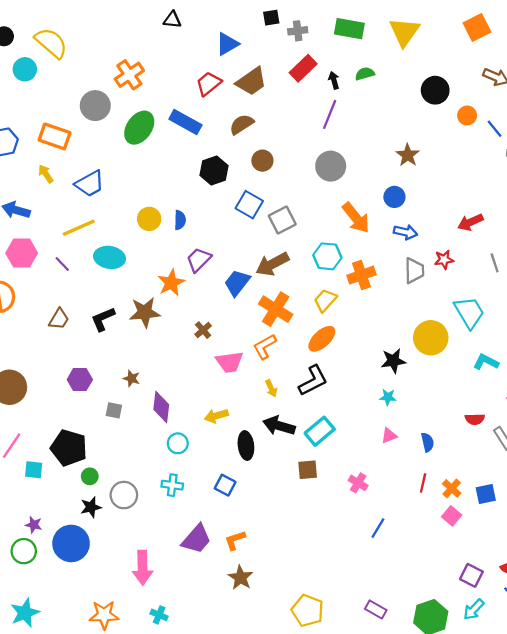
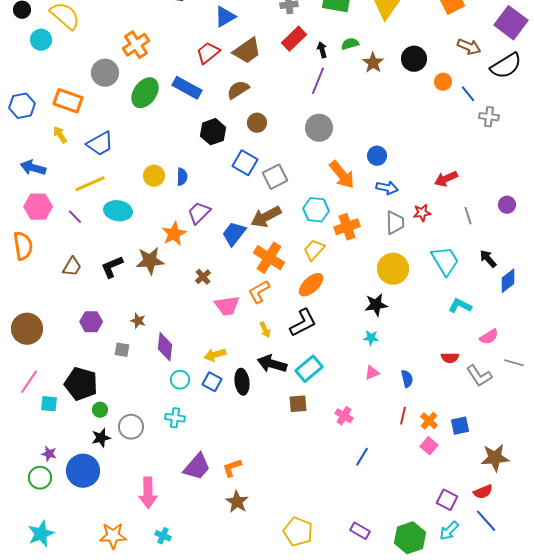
brown star: (408, 155) -> (373, 63), moved
yellow circle: (431, 338) -> (393, 269), moved
blue square: (225, 485) -> (212, 382), moved

